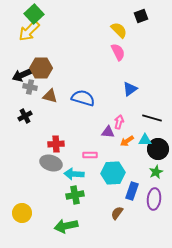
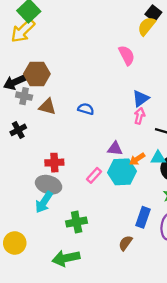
black square: (141, 16) -> (153, 13), turned -32
yellow semicircle: (119, 30) -> (146, 26), moved, turned -96
blue semicircle: (83, 98) -> (86, 109), size x0.6
pink arrow: (119, 122) -> (139, 116), moved
pink rectangle: (90, 155) -> (94, 175), turned -48
cyan hexagon: (113, 173) -> (122, 172), moved
cyan arrow: (74, 174) -> (44, 202), moved, turned -60

